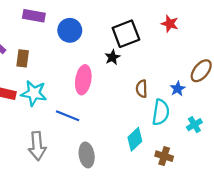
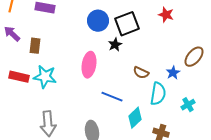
blue circle: (70, 30) -> (98, 21), moved
brown semicircle: (142, 89) -> (141, 73), turned -63
blue line: (68, 116) -> (112, 97), moved

